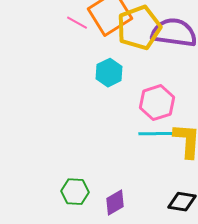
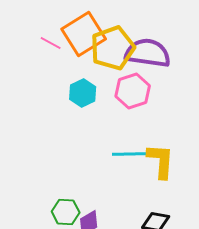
pink hexagon: (157, 103) -> (133, 91), moved
green hexagon: (75, 192) -> (66, 212), moved

